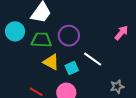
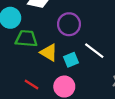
green trapezoid: (41, 40) -> (26, 39), moved

